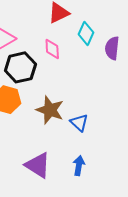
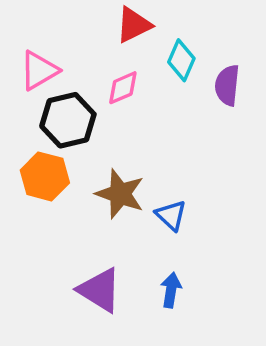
pink diamond: (52, 49) -> (123, 88), turned 70

